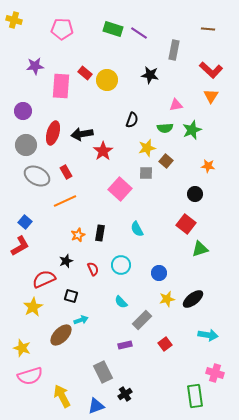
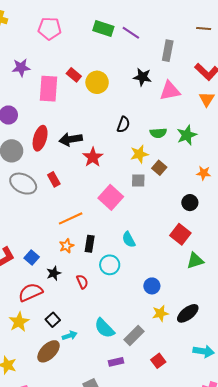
pink triangle: (176, 105) -> (170, 91), moved, size x1.5
orange line: (65, 201) -> (71, 218), moved
blue square: (25, 222) -> (32, 257), moved
cyan circle: (121, 265) -> (110, 265), moved
black square: (71, 296) -> (53, 320), moved, turned 32
cyan semicircle: (121, 302) -> (104, 328), moved, size x1.5

